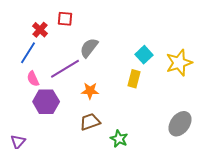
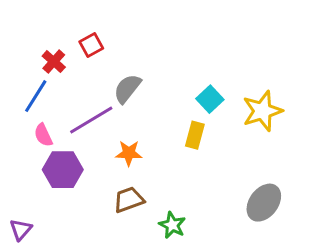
red square: (65, 19) -> (91, 45), turned -35

